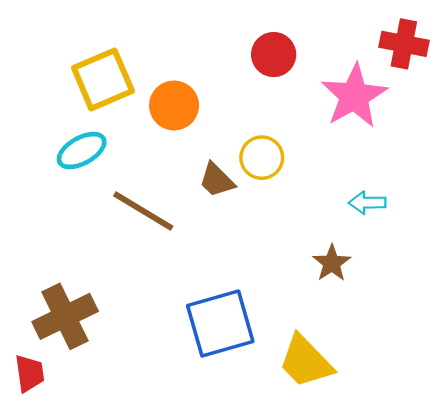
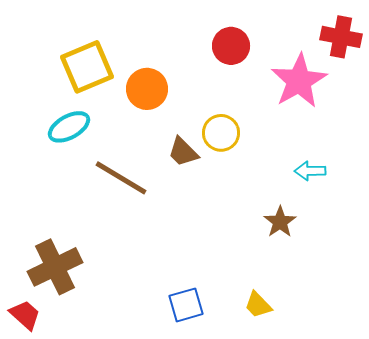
blue square: (220, 324) -> (186, 305), moved, size x0.6
yellow trapezoid: (306, 361) -> (258, 305), size x0.6
red trapezoid: (29, 373) -> (25, 315), turned -40

